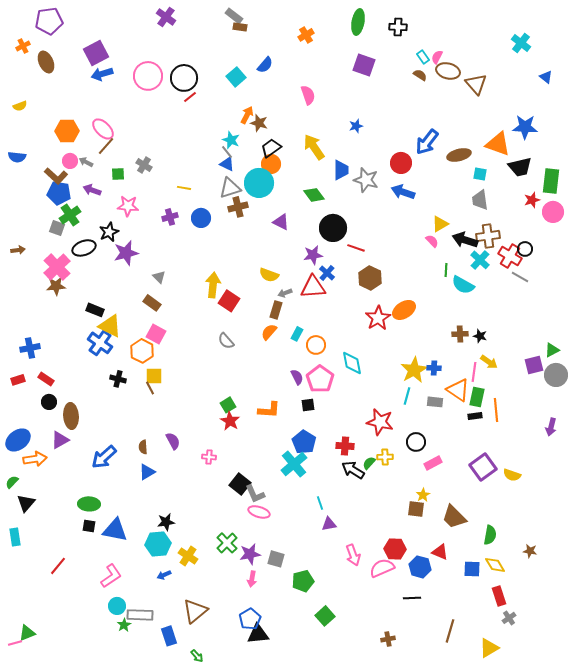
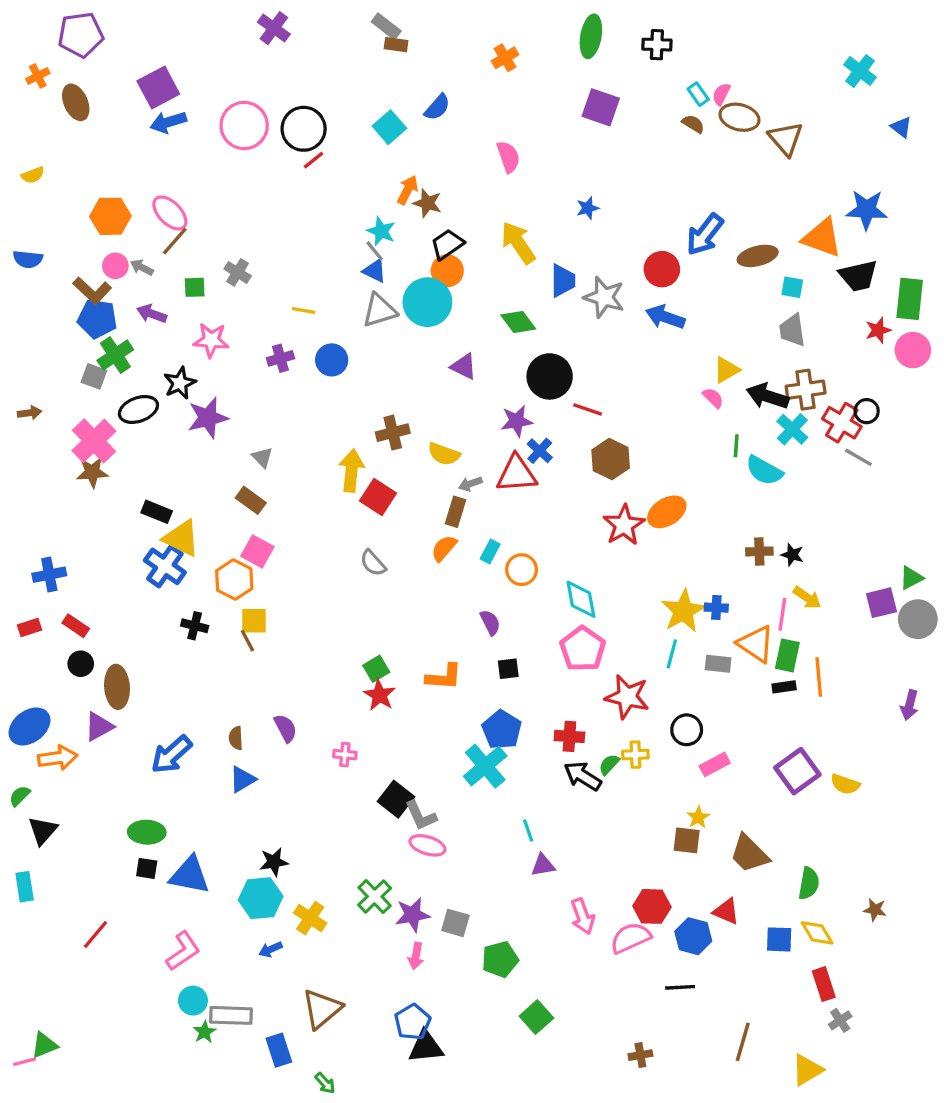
brown cross: (238, 207) -> (393, 433), moved
pink pentagon: (320, 379) -> (583, 649), moved

